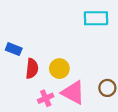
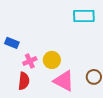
red semicircle: (32, 69) -> (24, 81), moved
pink cross: (46, 98) -> (30, 61), moved

